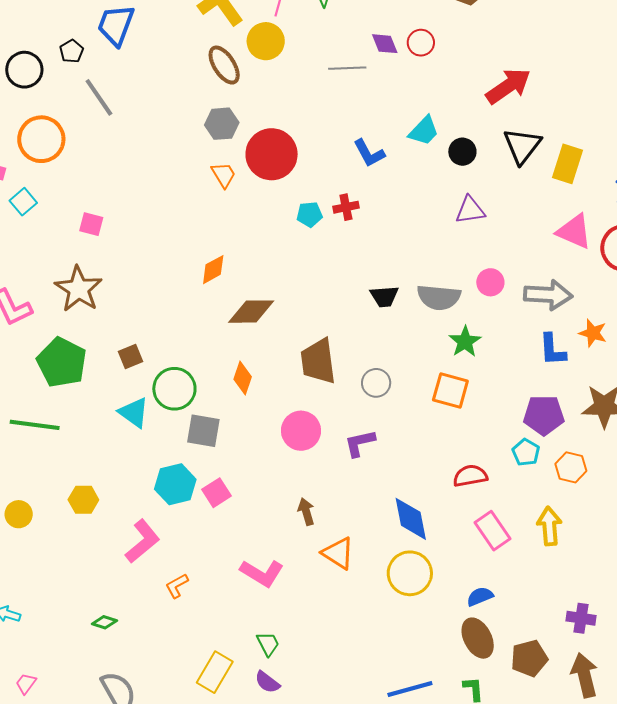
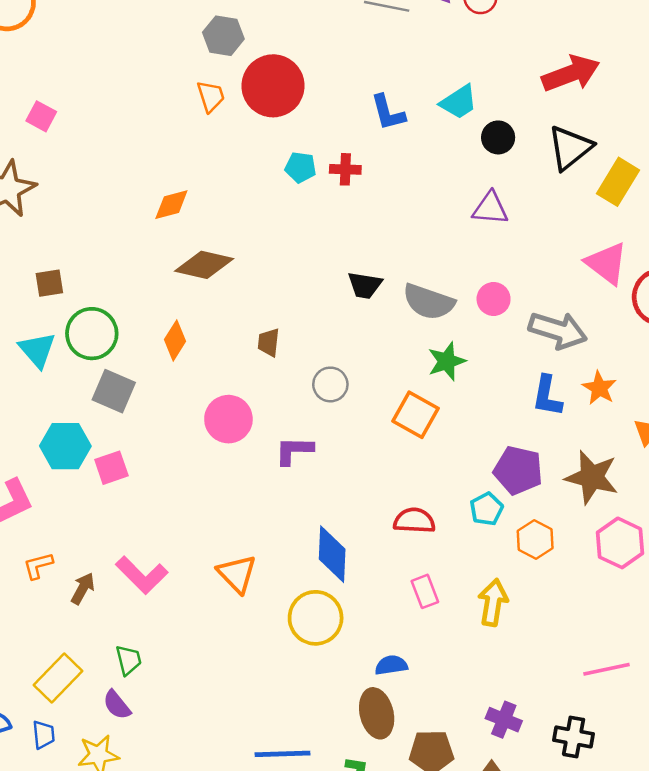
brown trapezoid: (318, 361) -> (269, 343), size x0.5
brown arrow: (306, 512) -> (83, 588), moved, turned 32
pink rectangle: (493, 531) -> (425, 591), size x0.7

